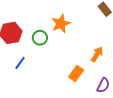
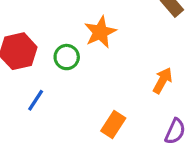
orange rectangle: (76, 73) -> (113, 124), moved

